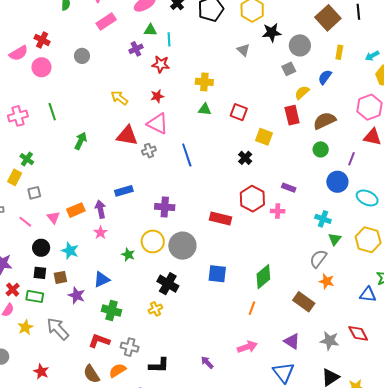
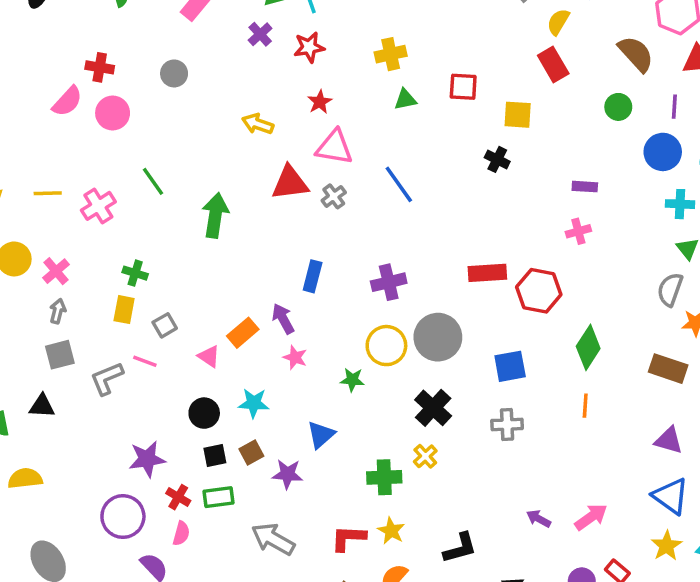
brown semicircle: (325, 121) -> (636, 54), moved, turned 90
green arrow: (81, 141) -> (215, 215), size x1.4
blue rectangle: (124, 191) -> (313, 276), turned -42
red hexagon: (252, 199) -> (539, 291), moved
cyan cross: (323, 219) -> (680, 204), moved
pink line: (25, 222) -> (145, 361), moved
black cross: (168, 284) -> (433, 408), turned 30
green cross: (112, 311) -> (384, 477), moved
yellow star: (25, 327) -> (391, 531), moved
gray cross: (130, 347) -> (507, 425), moved
pink arrow: (247, 347) -> (591, 517), moved

